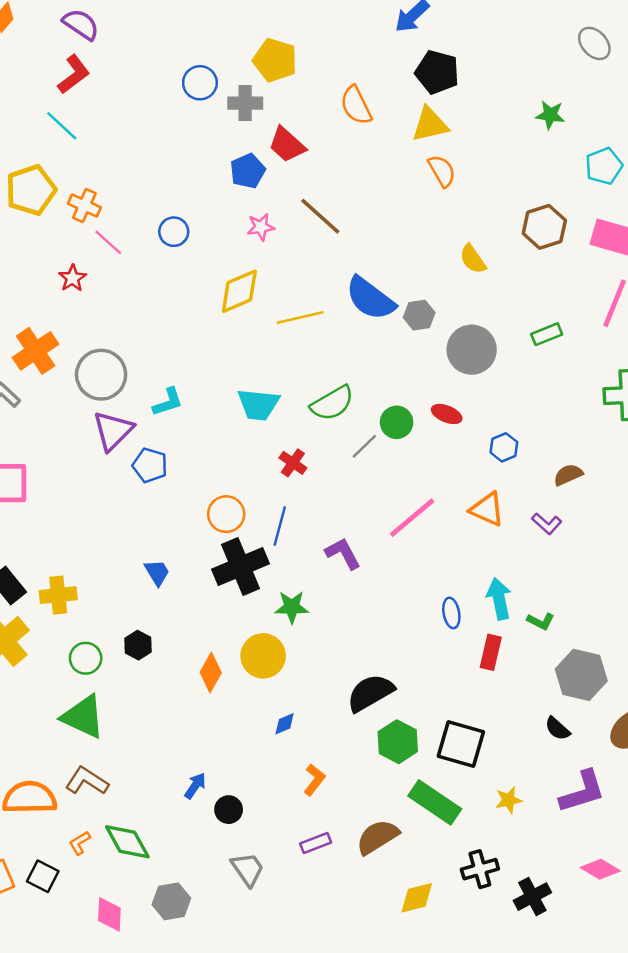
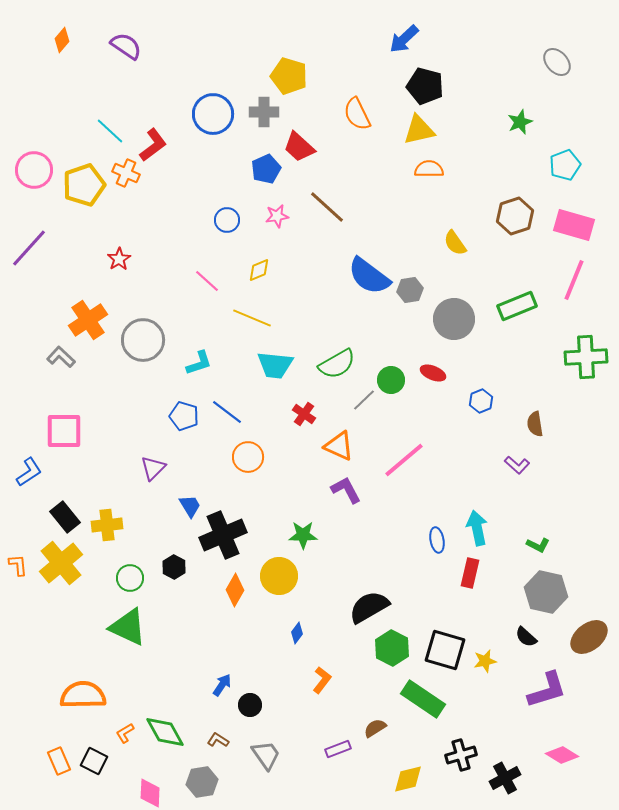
red L-shape: (74, 74) -> (153, 145), moved
blue circle: (200, 83) -> (213, 114), moved, size x1.4
green star: (550, 115) -> (520, 122), turned -30
orange semicircle: (442, 171) -> (429, 169), turned -60
orange cross: (84, 205) -> (126, 173), moved
blue circle: (174, 232) -> (227, 220), moved
pink line: (108, 242) -> (207, 281), moved
yellow diamond: (239, 291) -> (259, 270), size x0.6
yellow line: (300, 317) -> (252, 318), moved, turned 36
green rectangle: (547, 334) -> (517, 306), size x1.5
purple triangle: (113, 431) -> (153, 468), moved, size x0.7
brown semicircle: (568, 475) -> (535, 424), turned -75
orange triangle: (487, 509) -> (339, 446), moved
blue line: (280, 526) -> (227, 412), moved, turned -68
black cross: (240, 567) -> (223, 535), moved
green L-shape: (541, 621) -> (538, 545), moved
blue diamond: (285, 724) -> (297, 633), turned -30
brown L-shape: (87, 781) -> (218, 740), moved, size x0.6
yellow star: (509, 800) -> (485, 661), moved
brown semicircle: (377, 837) -> (375, 728), size x0.6
purple rectangle: (316, 843) -> (338, 749), moved

